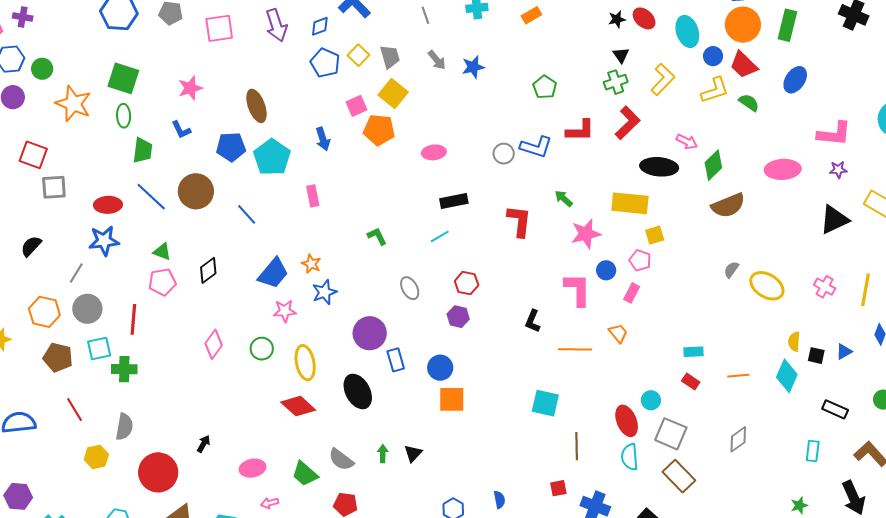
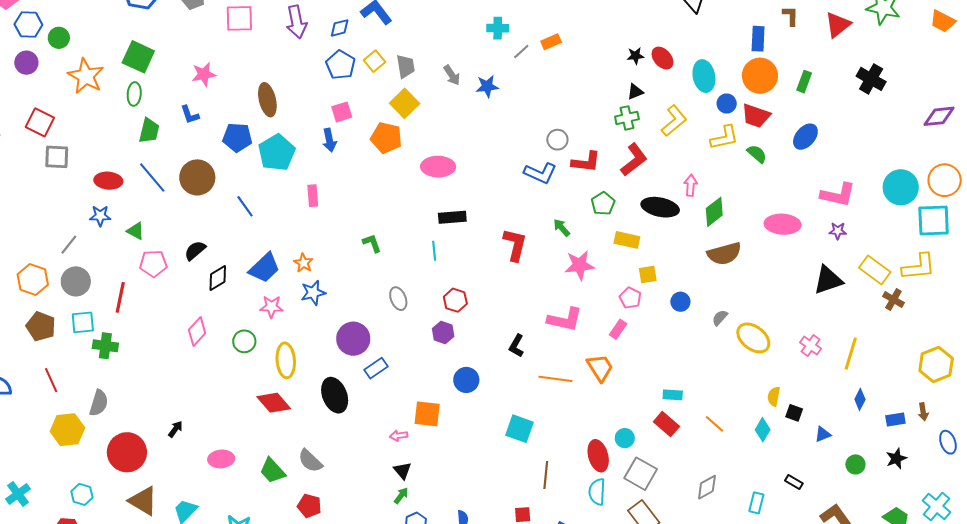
gray line: (425, 15) -> (521, 52), moved, turned 60
green rectangle: (787, 25) -> (804, 82), size x0.7
black triangle: (621, 55) -> (635, 92), turned 36
red trapezoid: (744, 65) -> (756, 116), turned -32
green pentagon: (545, 87) -> (603, 204), moved
pink square: (356, 106) -> (342, 112), moved
pink arrow: (687, 142) -> (691, 185), turned -120
pink ellipse: (434, 152) -> (438, 167), size x1.4
gray circle: (504, 154) -> (557, 140), moved
yellow rectangle: (630, 203) -> (627, 240), size x0.7
cyan line: (440, 236) -> (434, 251), turned -72
blue star: (104, 241) -> (100, 216), size x0.7
black semicircle: (31, 246) -> (195, 251), moved
green triangle: (162, 252) -> (136, 231), moved
black diamond: (208, 270) -> (218, 278), moved
blue circle: (606, 270) -> (680, 302), moved
pink L-shape: (578, 290) -> (565, 320), turned 96
orange trapezoid: (618, 333) -> (600, 368), size x1.4
blue triangle: (844, 352) -> (823, 434), moved
blue rectangle: (396, 360) -> (376, 368), turned 65
blue circle: (440, 368) -> (466, 380), moved
orange line: (738, 376) -> (714, 424), turned 40
cyan diamond: (787, 376) -> (763, 430), size x0.7
red rectangle: (691, 381) -> (666, 424), size x1.4
black rectangle: (835, 409) -> (794, 482), moved, size x0.7
cyan rectangle: (813, 451) -> (756, 503), moved
black triangle: (413, 453) -> (402, 471), moved, turned -30
green arrow: (383, 454) -> (401, 496), moved, turned 30
yellow hexagon: (96, 457) -> (67, 430), size x1.4
pink arrow: (270, 503) -> (399, 436), moved

